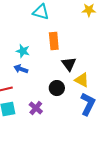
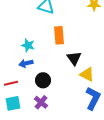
blue arrow: (21, 69) -> (26, 63), turned -32
black circle: (57, 88) -> (43, 80), moved

